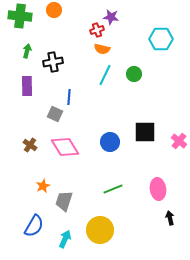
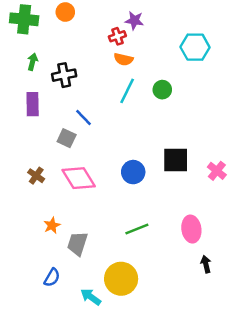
blue line: (69, 97) -> (83, 117), turned -49
blue semicircle: (34, 226) -> (52, 278), moved, size x0.7
cyan arrow: (65, 239) -> (91, 297), moved, turned -78

